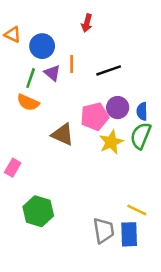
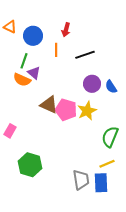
red arrow: (87, 23) -> (66, 30), moved
purple triangle: (52, 73) -> (34, 73), moved
blue semicircle: (142, 111) -> (111, 87), turned -32
pink pentagon: (95, 117) -> (66, 110), moved, turned 30
green semicircle: (141, 136) -> (110, 137), moved
yellow line: (137, 210) -> (107, 164), turned -49

